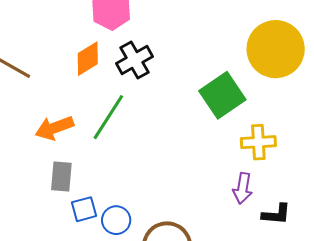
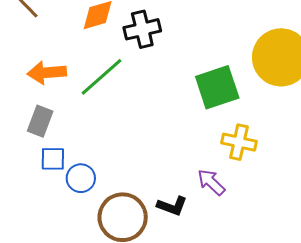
purple arrow: (243, 188) -> (211, 182), turned 108
black L-shape: (276, 214) -> (172, 206), moved

